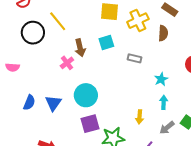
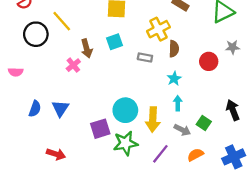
yellow cross: (138, 21) -> (158, 29), moved
brown semicircle: (163, 33) -> (174, 49), moved
cyan circle: (86, 95) -> (125, 110), moved
yellow arrow: (140, 117) -> (153, 119), size x1.6
gray arrow: (167, 128) -> (182, 130), turned -112

